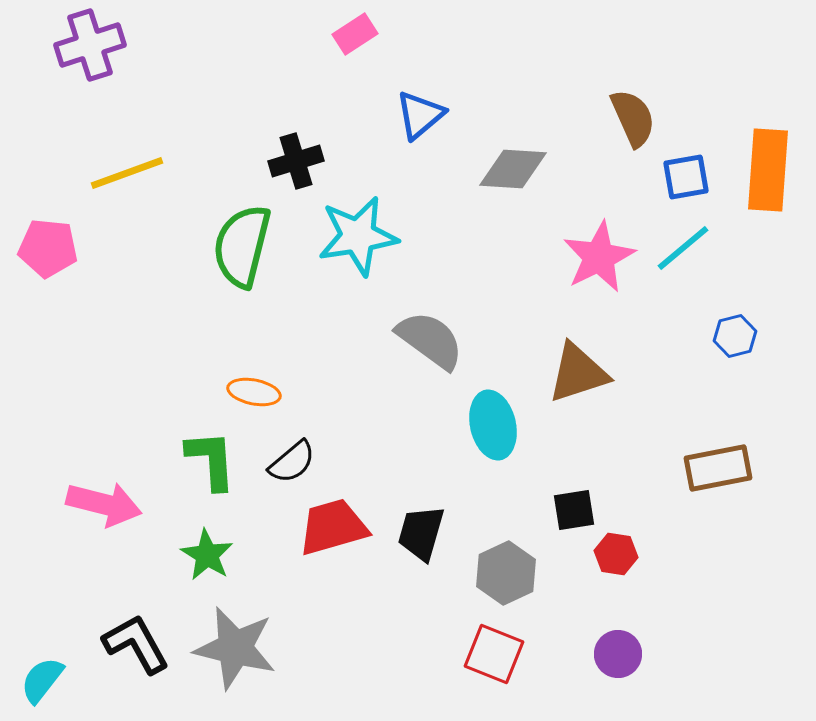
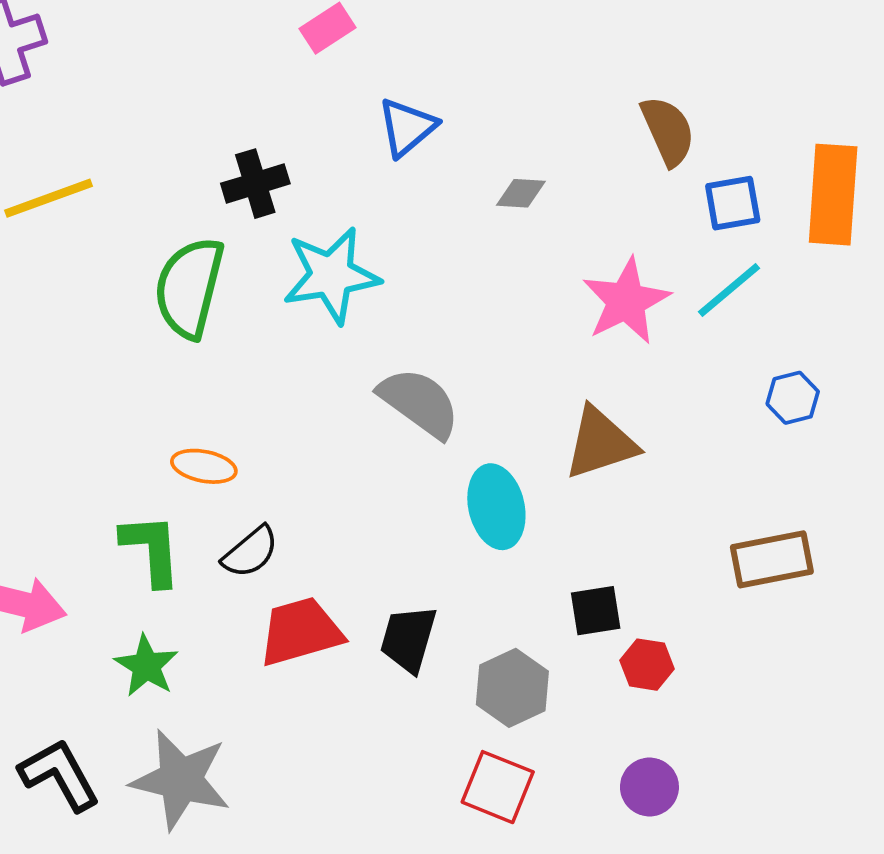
gray diamond: (513, 169) -> (521, 193), size x0.6

